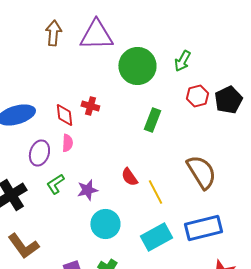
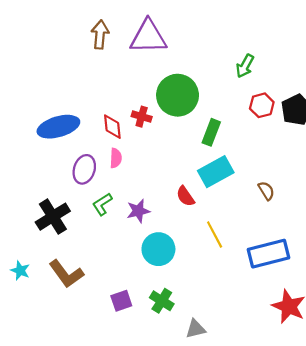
green circle: (137, 66) -> (178, 95), moved
brown semicircle: (201, 172) -> (266, 191), size x0.5
yellow line: (155, 192) -> (215, 235), moved
cyan rectangle: (156, 237) -> (216, 172), moved

